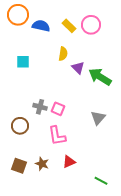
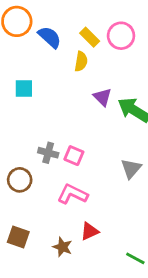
blue semicircle: (41, 26) -> (50, 37), turned 30
yellow semicircle: (63, 54) -> (81, 61), moved
pink L-shape: (57, 136) -> (72, 194), turned 125
brown star: (42, 164) -> (62, 247), moved

